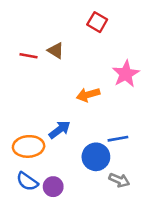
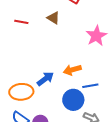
brown triangle: (56, 51) -> (53, 18), moved
orange arrow: (88, 95) -> (72, 70), moved

